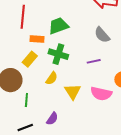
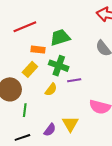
red line: (23, 17) -> (25, 27), turned 60
purple line: (94, 61) -> (74, 80), moved
yellow triangle: (73, 92) -> (70, 124), moved

